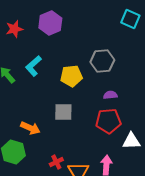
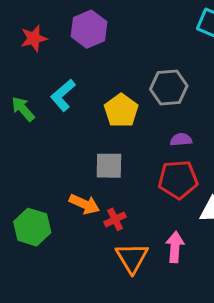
yellow pentagon: (71, 76) -> (121, 110), turned -30
orange arrow: (30, 128) -> (84, 204), moved
red cross: (56, 162) -> (115, 219), moved

